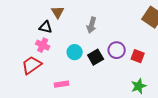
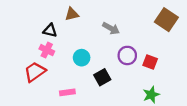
brown triangle: (58, 12) -> (72, 14), moved, turned 48
gray arrow: (92, 25) -> (111, 28), moved, turned -77
black square: (96, 57) -> (102, 77), moved

